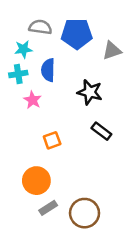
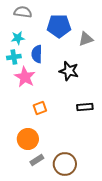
gray semicircle: (40, 27) -> (23, 12), moved
pink star: (33, 100) -> (25, 77), size x1.5
black rectangle: (101, 131) -> (85, 107), moved, turned -42

